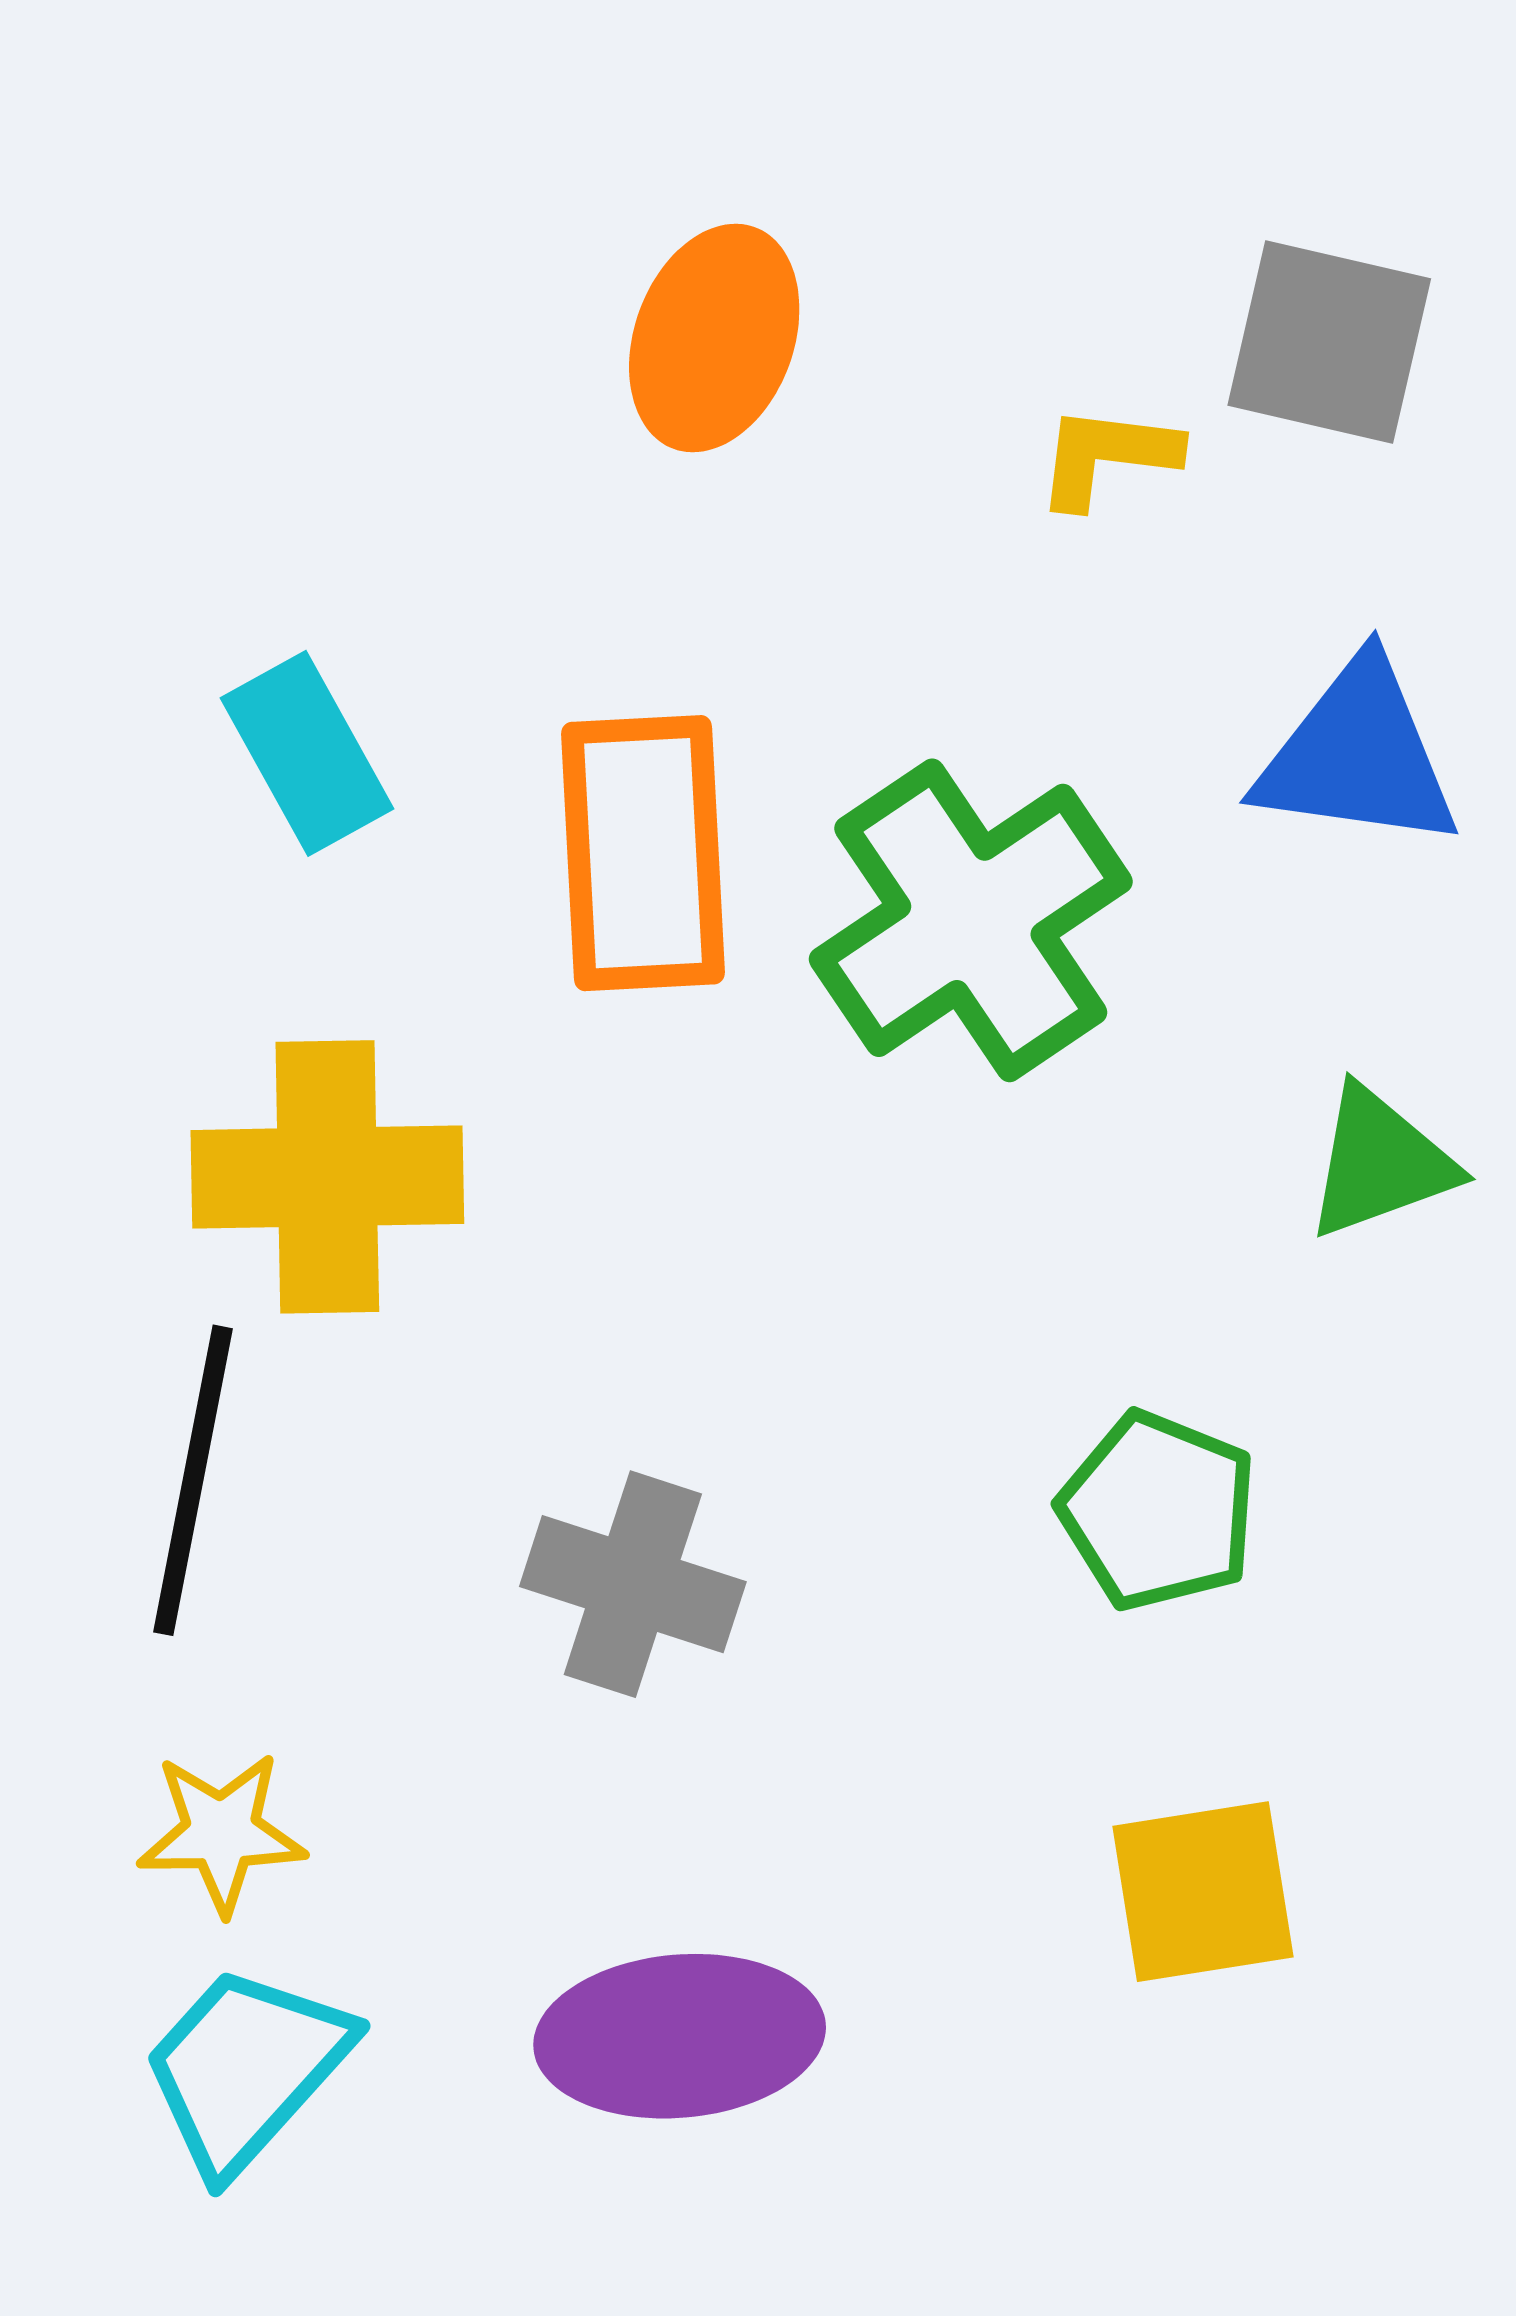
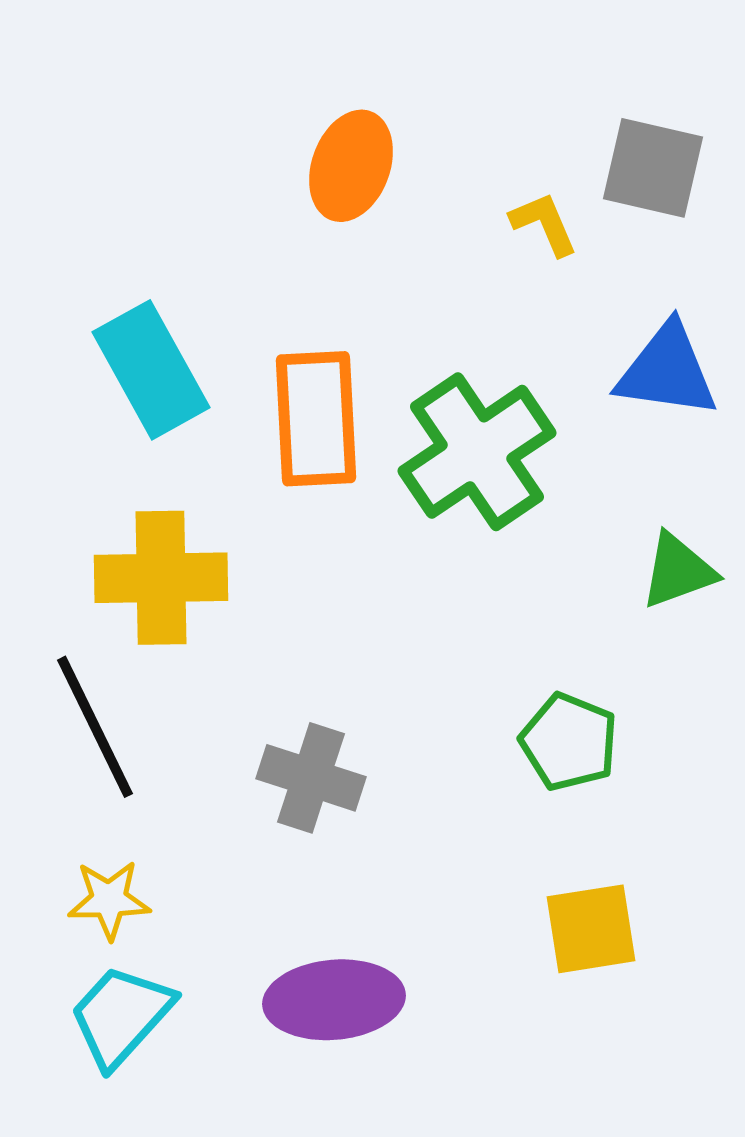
yellow L-shape: (1107, 456) -> (544, 224), turned 60
cyan rectangle: (307, 753) -> (151, 370), size x1.4
black line: (193, 1480) -> (95, 727), turned -37

